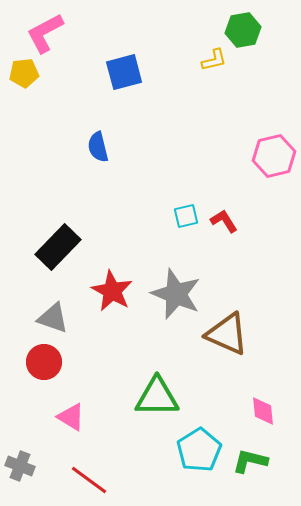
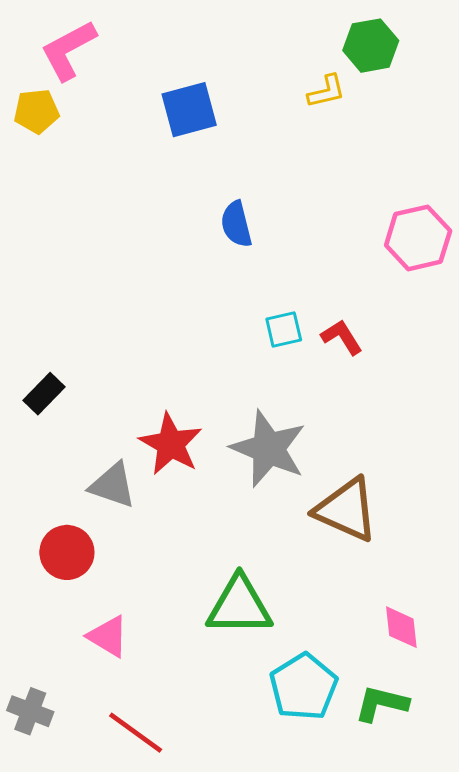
blue semicircle: (98, 147) -> (236, 224), moved
black rectangle: (58, 247) -> (44, 394), moved, size x0.6
gray triangle: (53, 318) -> (113, 485), moved

